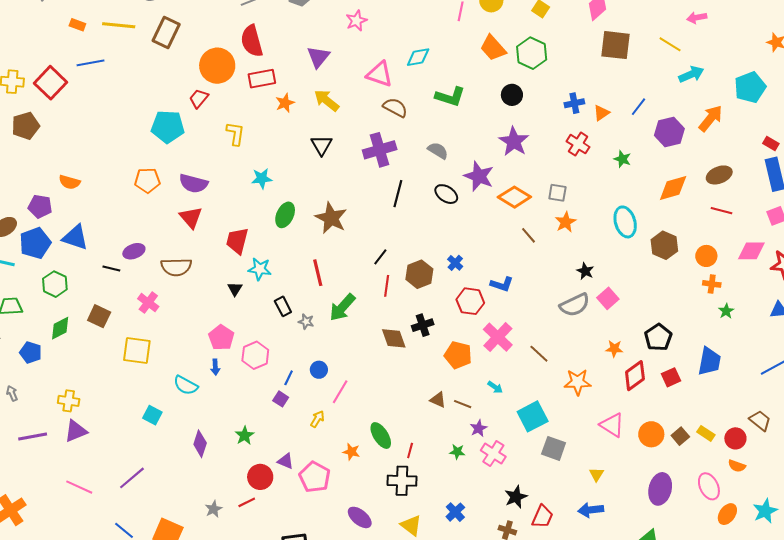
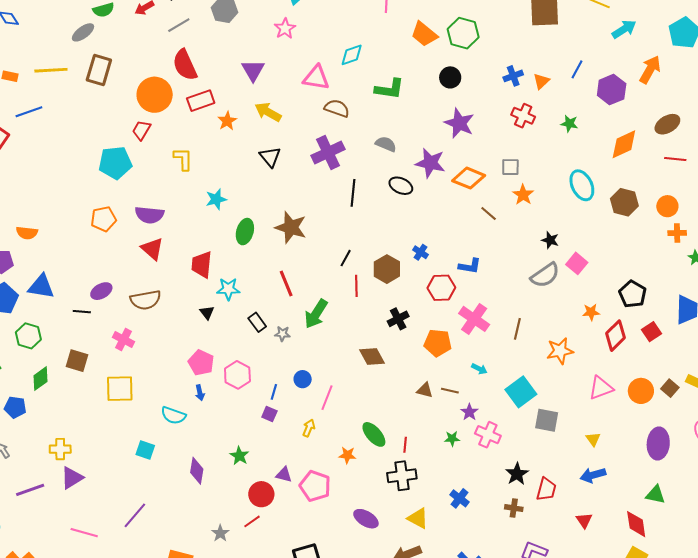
brown diamond: (394, 338) -> (372, 356), moved
brown line: (539, 354) -> (517, 329), turned 70
pink triangle: (612, 425) -> (601, 388), turned -44

